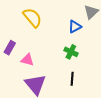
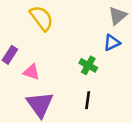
blue triangle: (75, 27) -> (112, 43), moved

